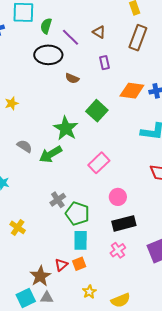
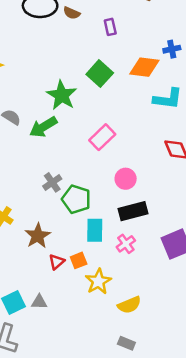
purple rectangle: (105, 63) -> (110, 27), moved
brown semicircle: (72, 78) -> (72, 13), moved
orange diamond: (132, 91) -> (144, 67), moved
cyan rectangle: (81, 240) -> (95, 230), moved
brown star: (40, 276) -> (38, 236), moved
yellow star: (89, 292) -> (98, 281), moved, size x1.5

